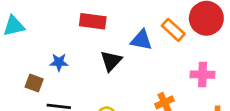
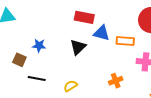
red rectangle: (93, 21) -> (84, 17), moved
orange rectangle: (173, 30) -> (125, 41), moved, turned -42

